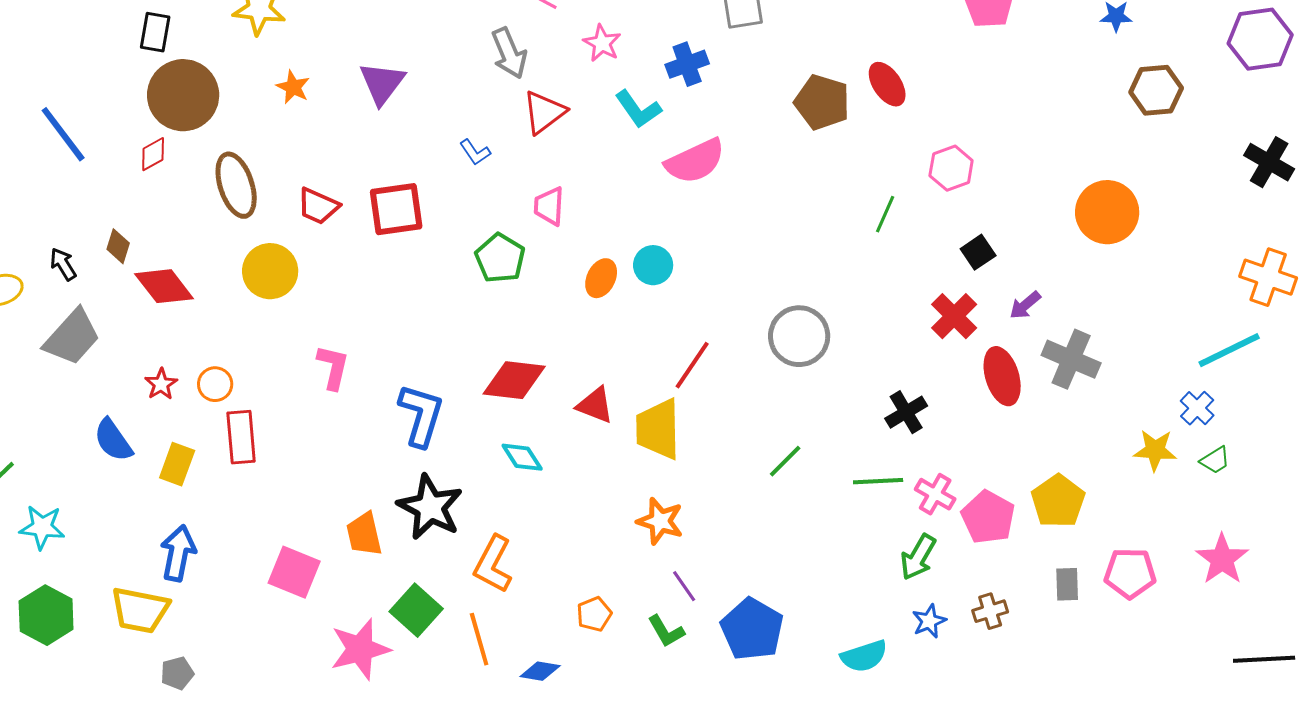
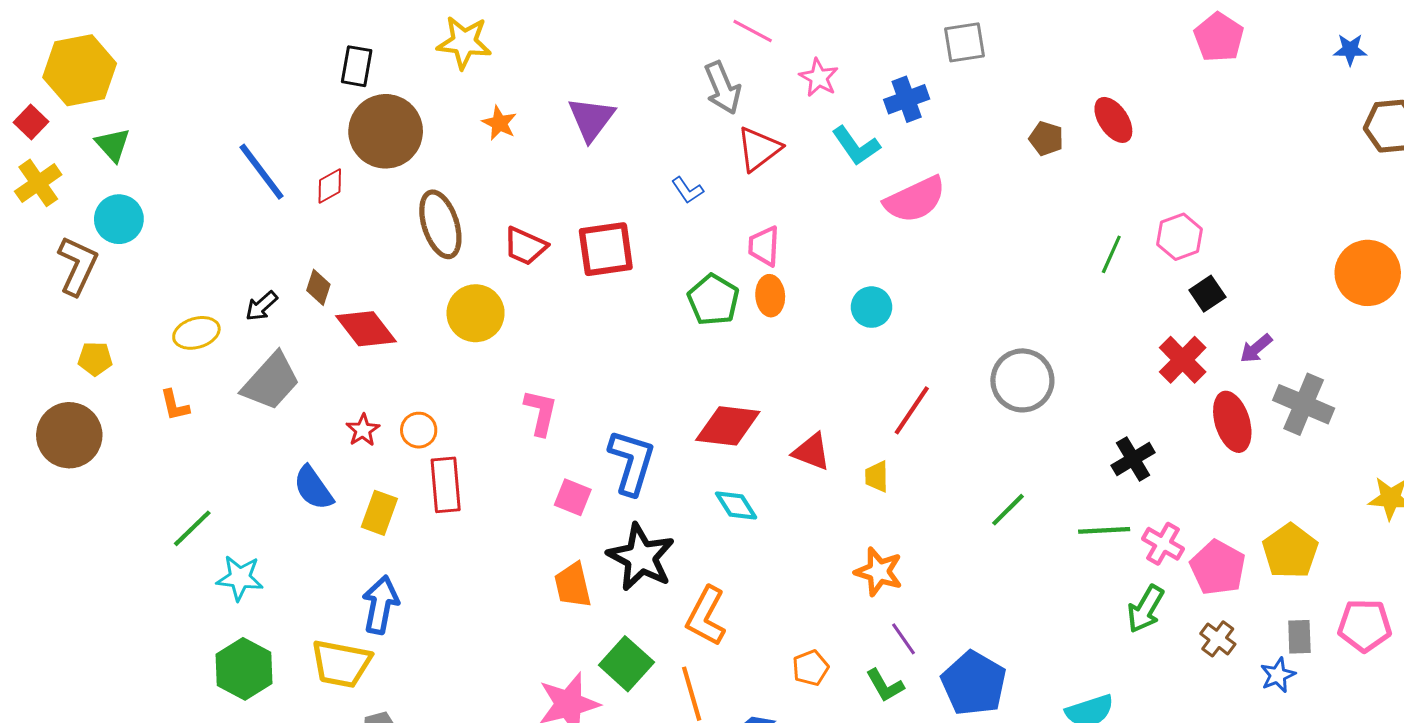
brown pentagon: (822, 102) -> (1046, 139), size x0.6
red diamond: (153, 154) -> (330, 186), moved
pink hexagon: (951, 168) -> (1180, 237), moved
orange circle: (1107, 212) -> (1368, 273), moved
black arrow: (63, 264) -> (262, 306), turned -100
orange ellipse: (601, 278) -> (770, 296), moved, turned -30
yellow trapezoid: (658, 429) -> (877, 477), size x0.5
pink square: (294, 572) -> (573, 497), moved, size x0.7
brown cross: (990, 611) -> (1218, 639), moved, turned -36
blue star: (929, 621) -> (1278, 675), moved

